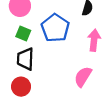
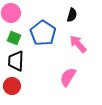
pink arrow: (94, 40) -> (78, 44), turned -48

